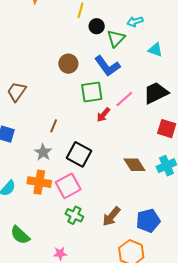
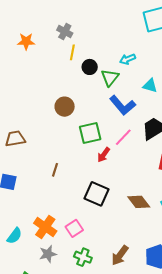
blue L-shape: (107, 66) -> (123, 105), moved
brown trapezoid: (17, 92) -> (15, 139), turned 50
gray star: (43, 152) -> (48, 254), moved, turned 30
black square: (79, 154) -> (97, 194), moved
orange cross: (39, 182) -> (45, 227), turned 30
pink square: (68, 186) -> (74, 228), size x0.7

